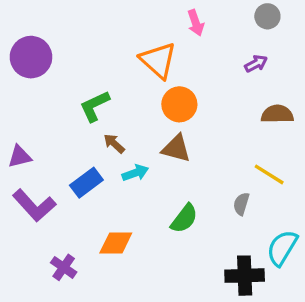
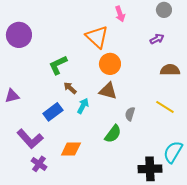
cyan arrow: (135, 173) -> (83, 106), turned -42
gray semicircle: (241, 204) -> (130, 114), moved
purple L-shape: (34, 205) -> (30, 139), moved

